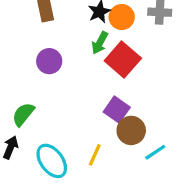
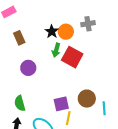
purple square: (117, 110) -> (61, 104), moved, turned -35
green semicircle: (23, 114) -> (20, 103), turned -42
cyan line: (155, 152) -> (104, 108), turned -48

